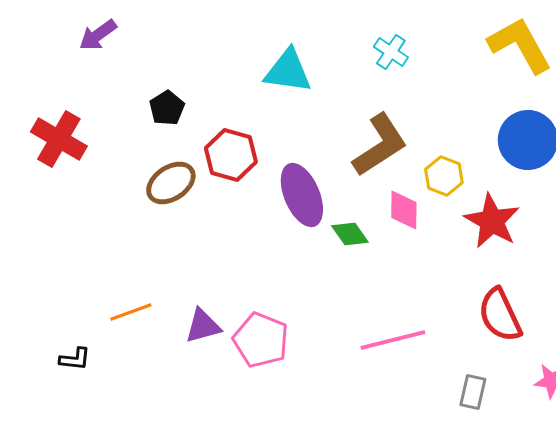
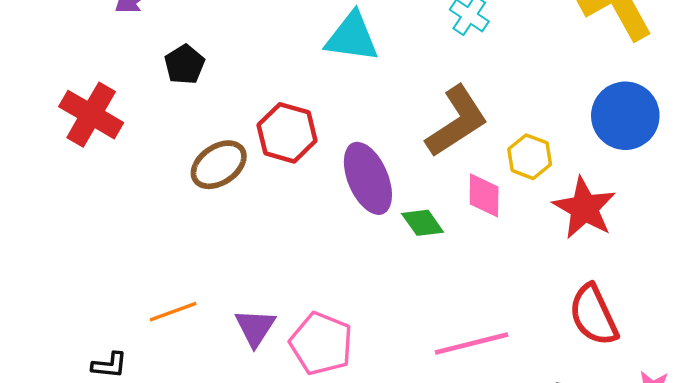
black pentagon: (167, 108) -> (185, 64), moved
purple triangle: (203, 326) -> (255, 328), turned -42

